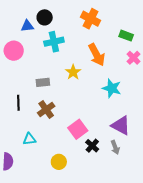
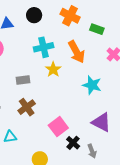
black circle: (45, 17) -> (34, 15), moved
green rectangle: (126, 36) -> (97, 29), moved
cyan cross: (54, 42) -> (44, 47), moved
gray arrow: (115, 147) -> (92, 151), moved

